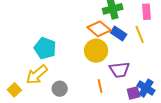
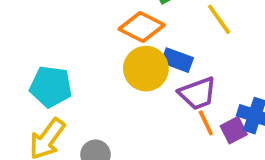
blue rectangle: (119, 33) -> (177, 60), moved
orange line: (100, 86) -> (206, 123), moved

